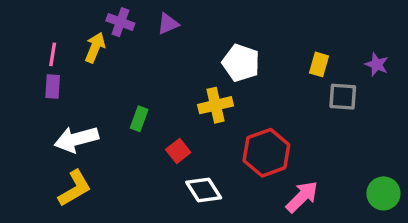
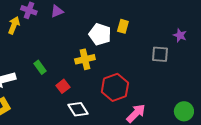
yellow rectangle: (319, 64) -> (123, 26), moved
green rectangle: (139, 119) -> (40, 67), turned -56

